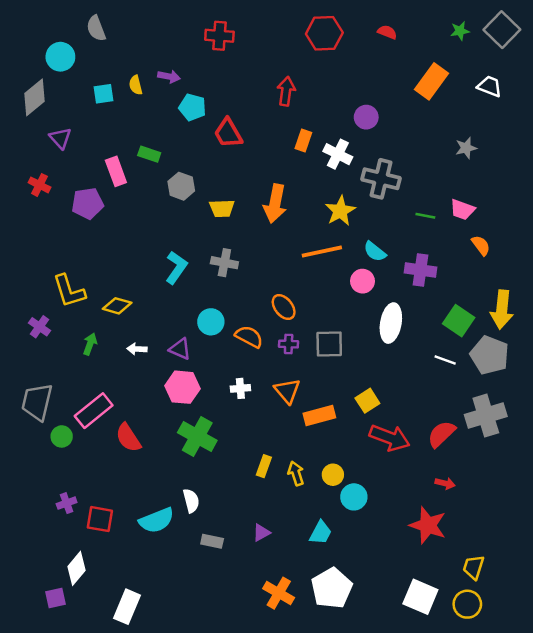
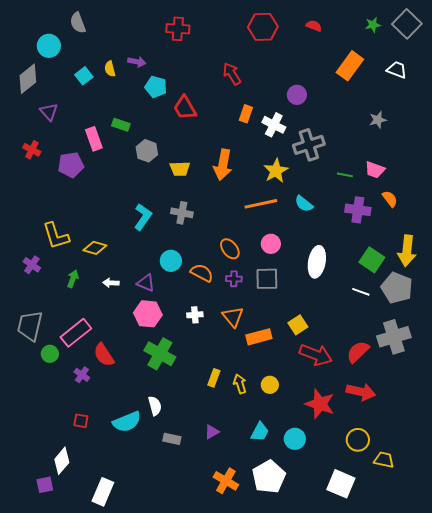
red arrow: (286, 91) -> (232, 74), turned -40
cyan square: (104, 94) -> (84, 76), turned -30
gray cross: (381, 179) -> (309, 145), turned -32
purple cross: (420, 270) -> (358, 210), moved
pink circle: (363, 281) -> (271, 244), moved
red arrow: (445, 483) -> (361, 392), size x1.8
cyan circle: (354, 497) -> (295, 439), moved
purple cross: (67, 503) -> (82, 375), moved, turned -35
red square: (100, 519) -> (81, 421), size x0.7
red star: (428, 525) -> (320, 404), moved
yellow trapezoid: (473, 567) -> (384, 460), turned 85
yellow circle: (467, 604) -> (358, 440), moved

